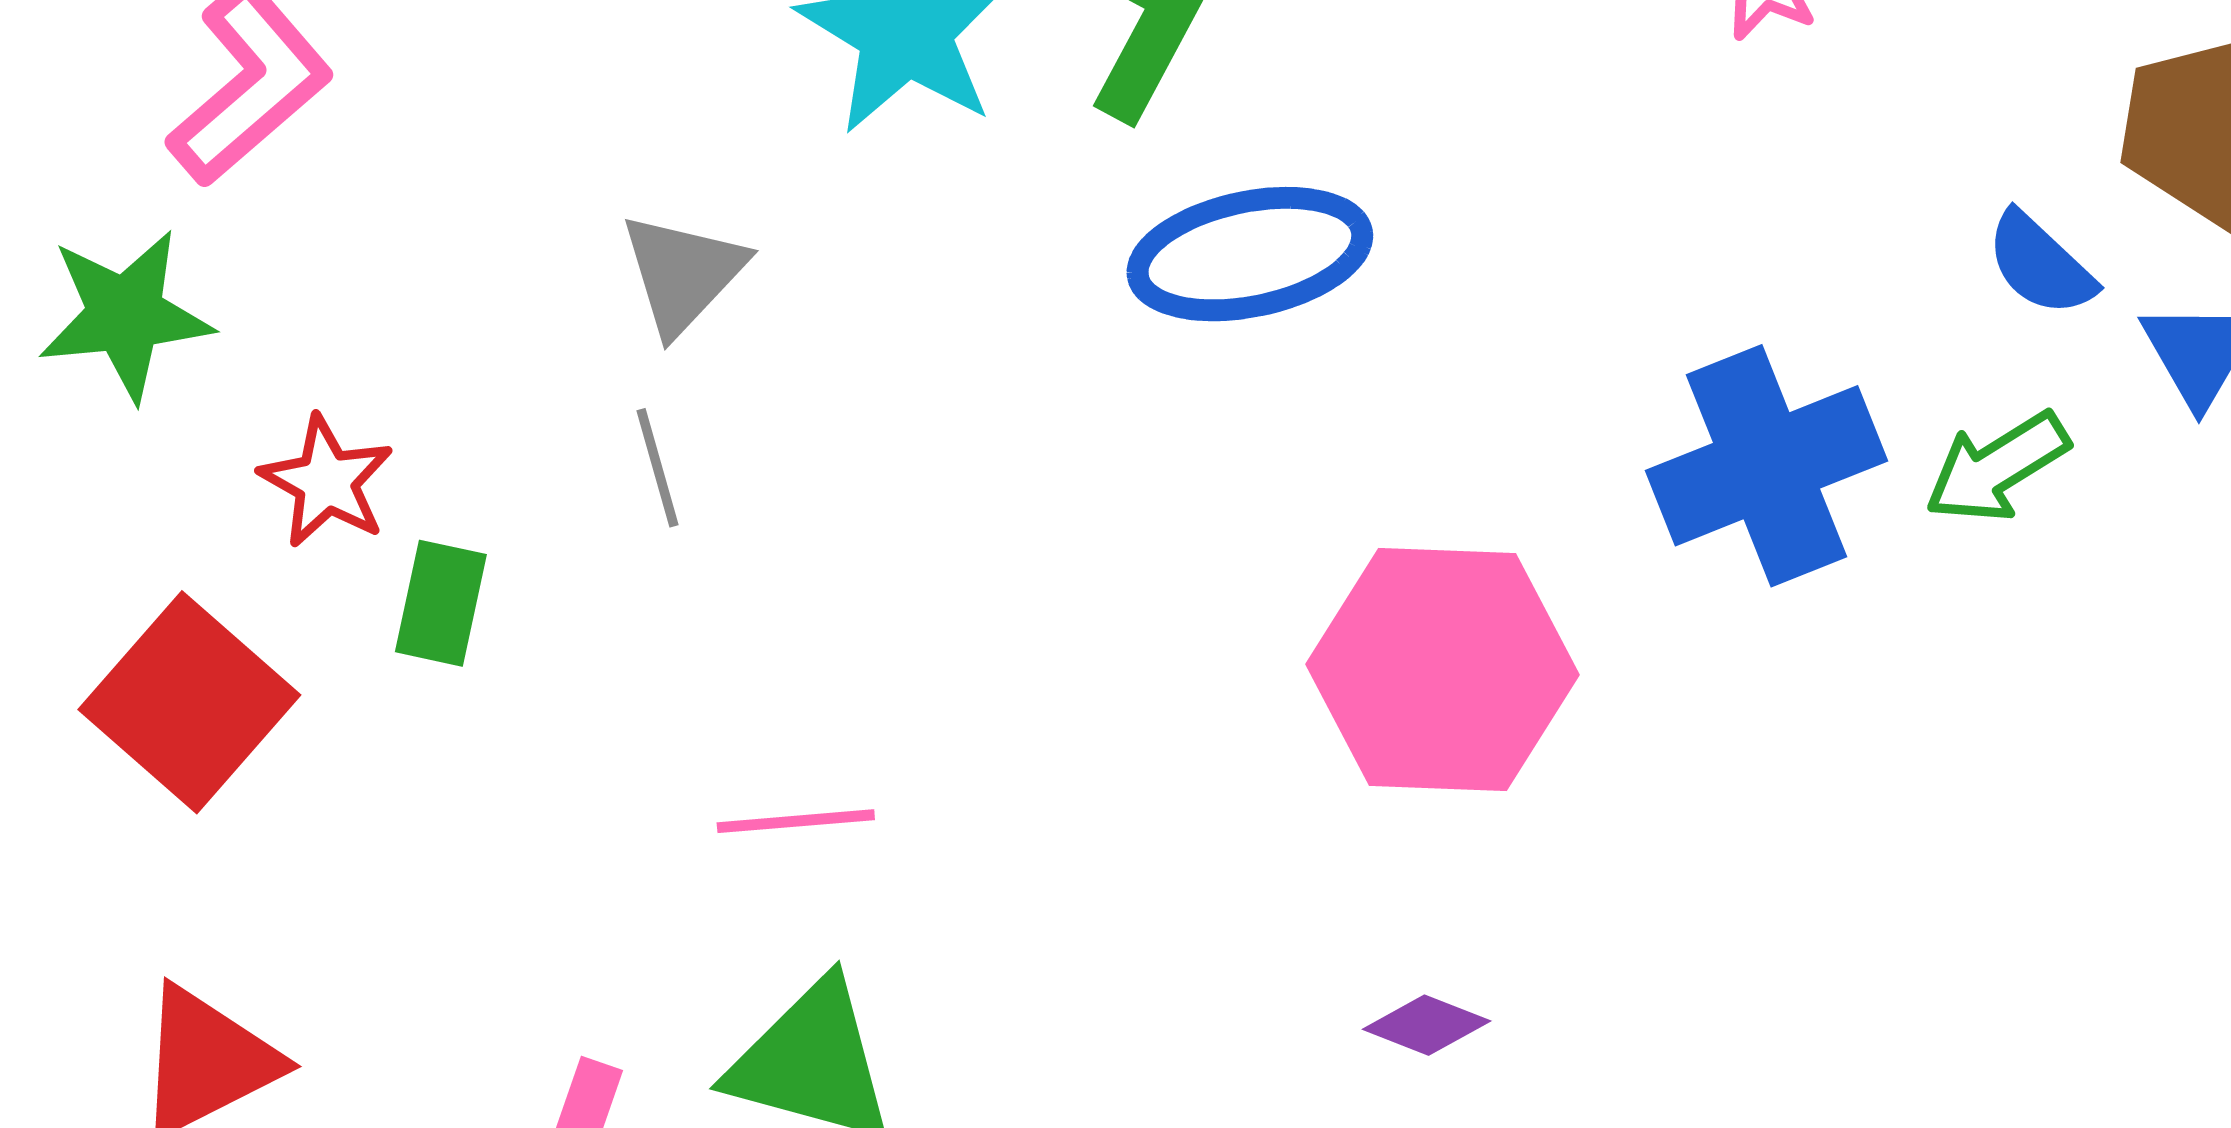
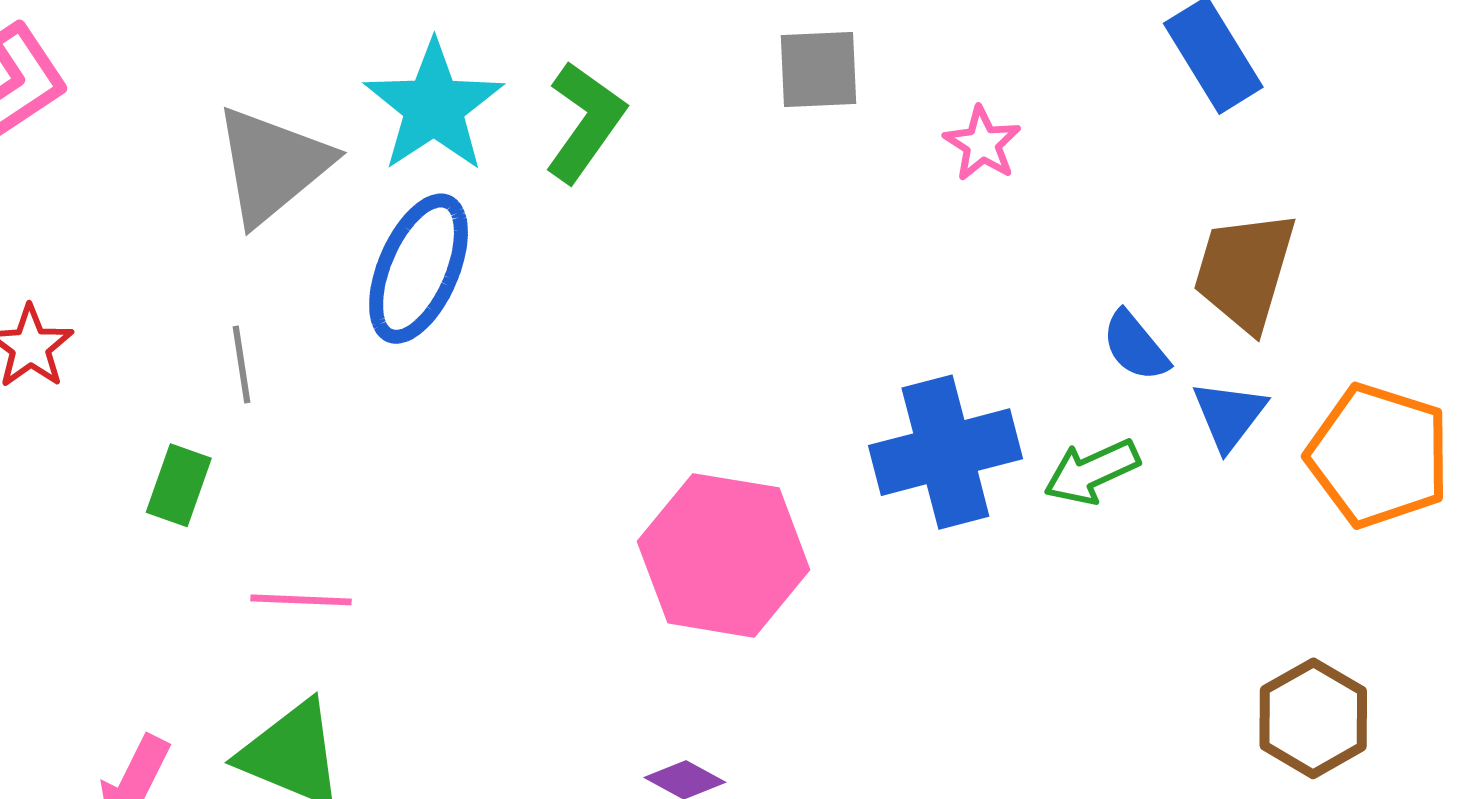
blue ellipse: (1250, 254) -> (419, 269), moved, turned -62
gray triangle: (683, 273) -> (272, 165), moved, size x1.5
green rectangle: (441, 603) -> (179, 485), moved

